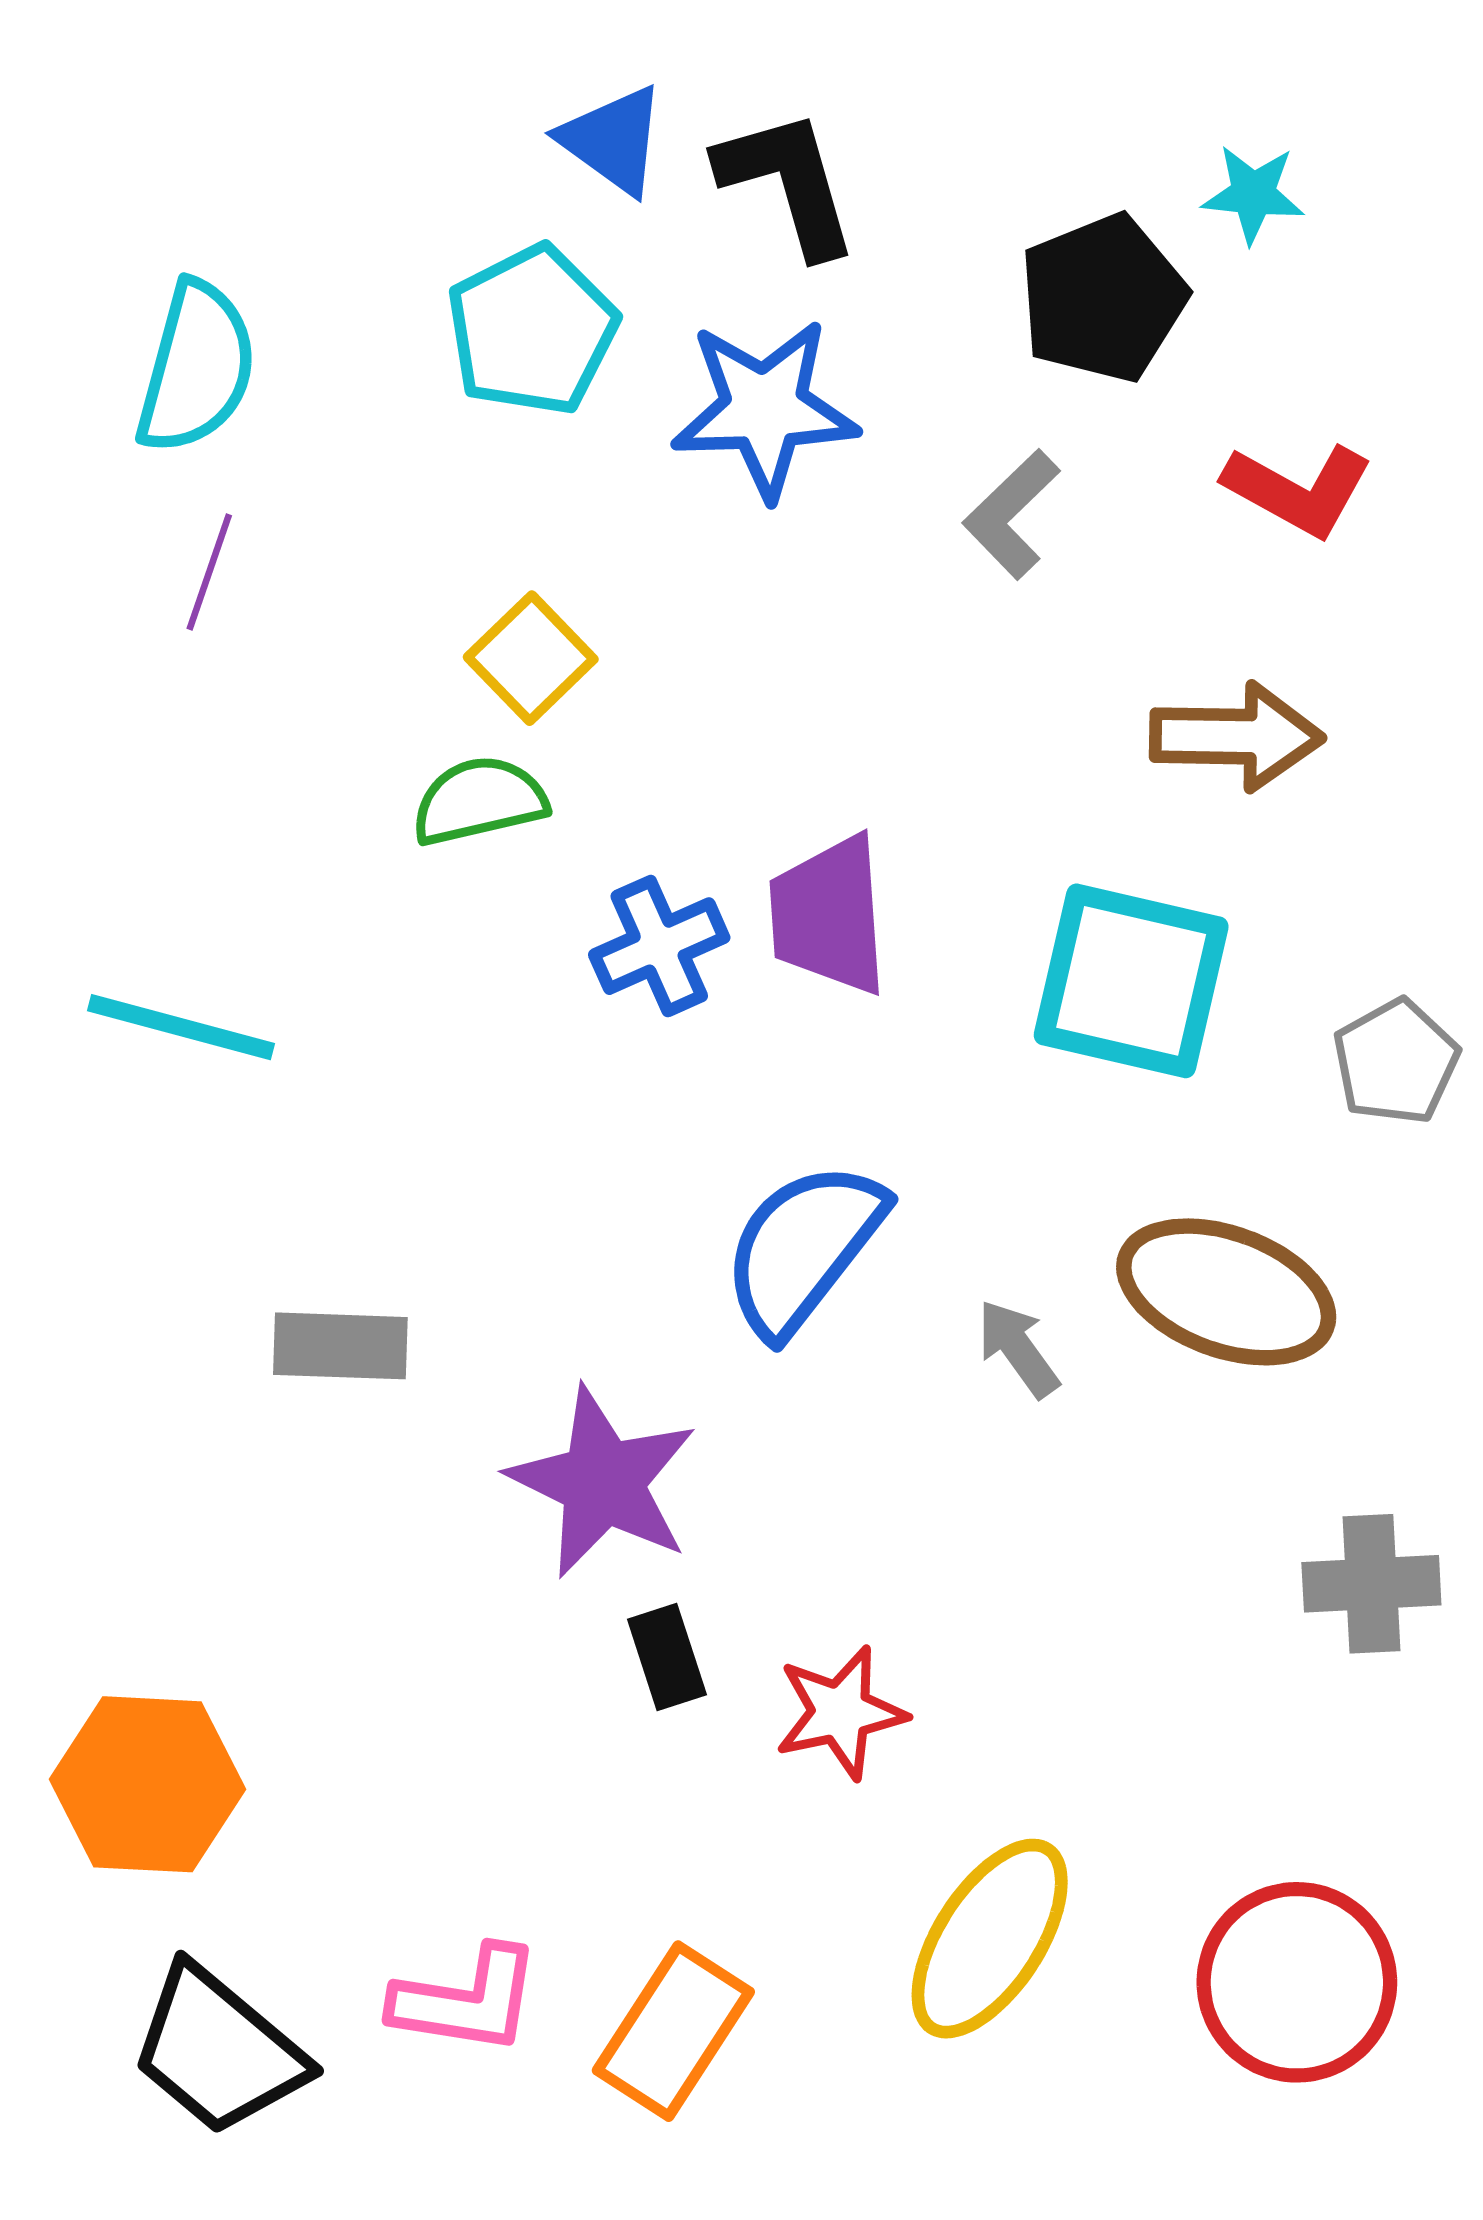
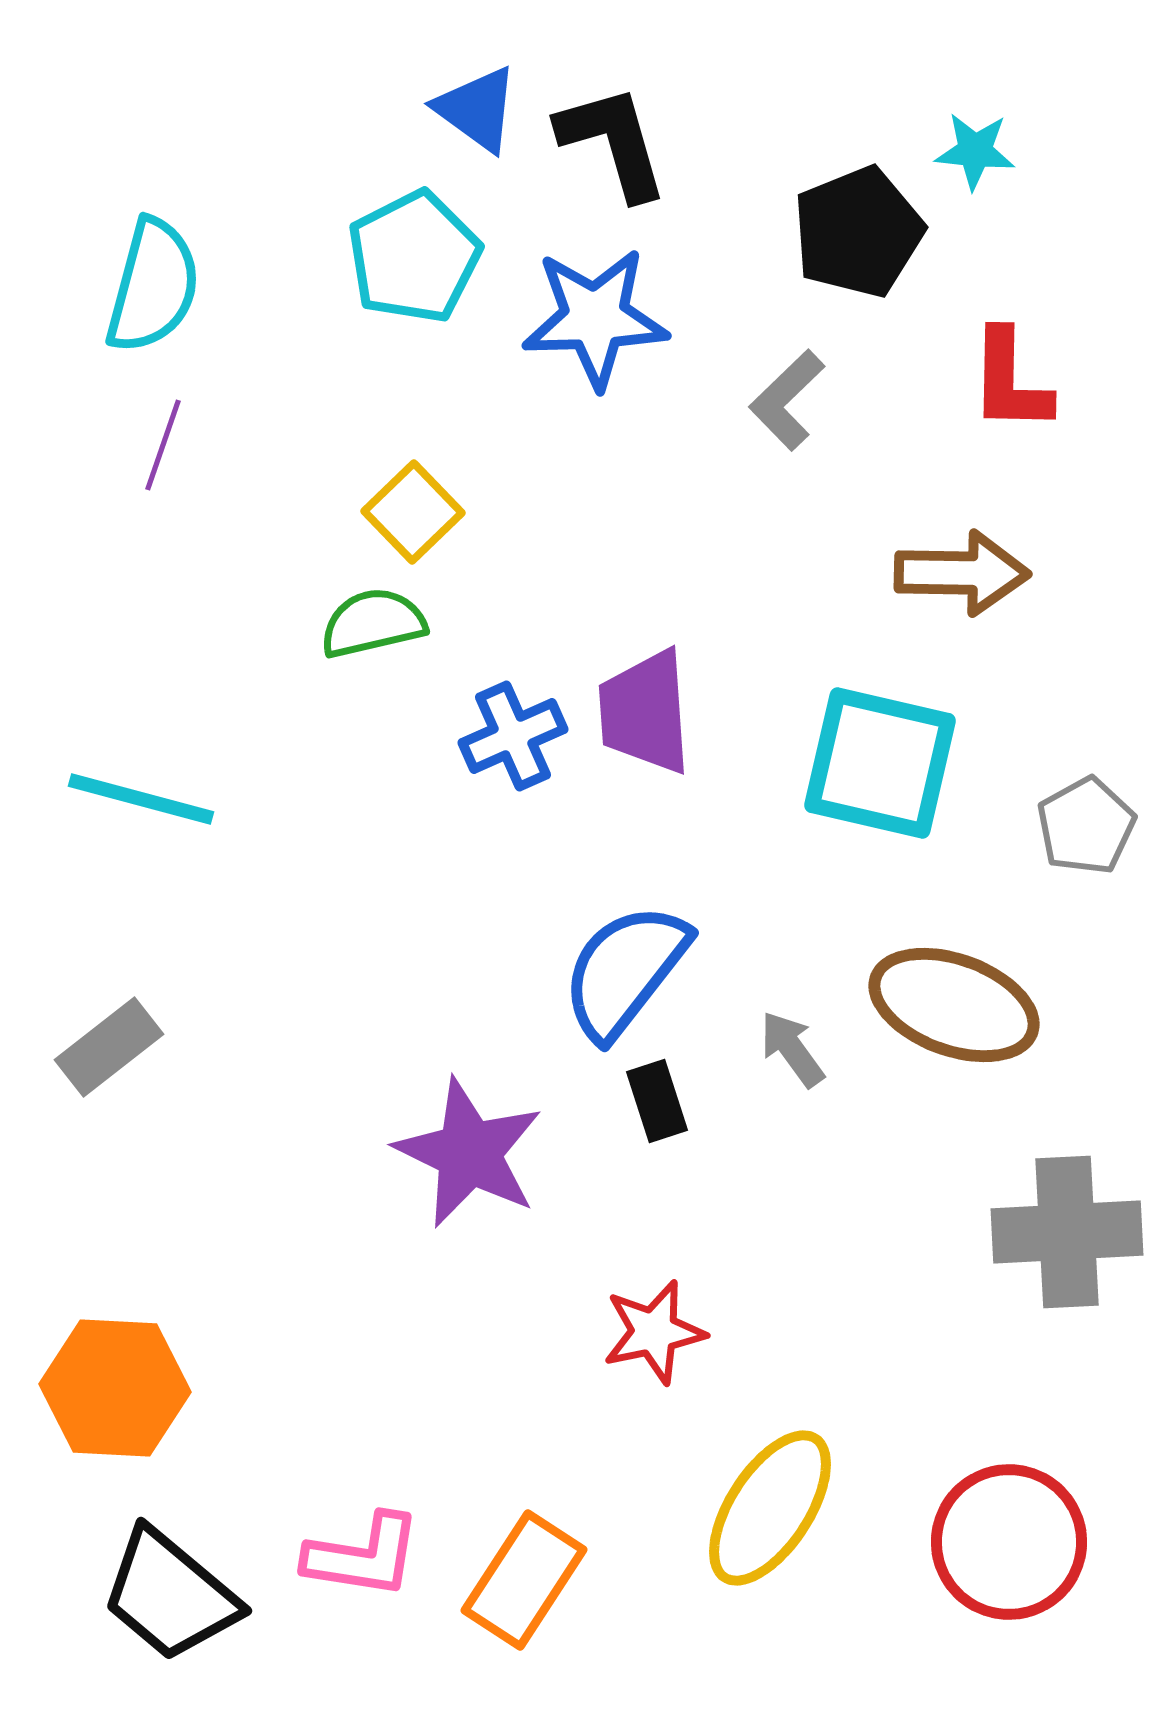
red L-shape: (1298, 490) -> (1010, 381), turned 62
gray rectangle: (340, 1346) -> (109, 1047), moved, turned -40
gray cross: (1371, 1584) -> (1067, 1232), size x1.4
black rectangle: (667, 1657) -> (657, 1101), moved

